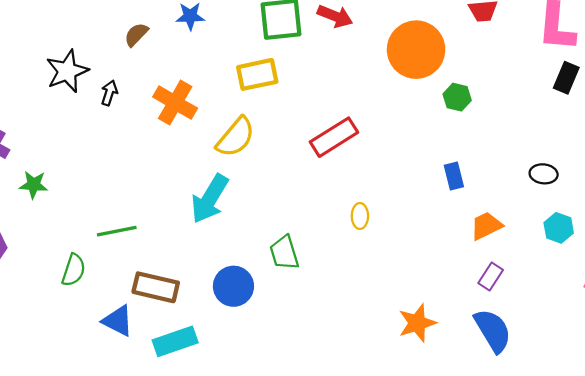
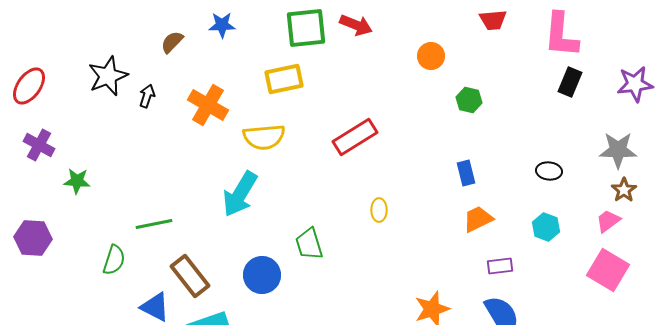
orange circle: (416, 50) -> (431, 56), size x0.5
yellow semicircle: (236, 137) -> (264, 137), turned 45
orange trapezoid: (486, 226) -> (478, 219), moved
cyan hexagon: (559, 228) -> (546, 227), moved
purple rectangle: (491, 277) -> (500, 266), turned 50
brown rectangle: (156, 287) -> (190, 276), turned 39

